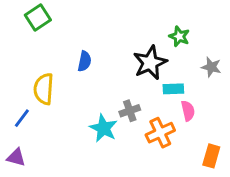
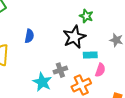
green star: (179, 36) -> (86, 16), moved
pink semicircle: (188, 111) -> (100, 70), turned 32

